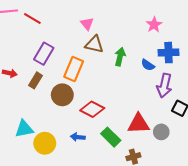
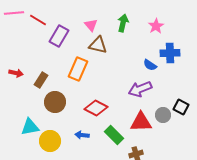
purple rectangle: (44, 54) -> (59, 36), moved
green arrow: (120, 57) -> (123, 23), moved
purple arrow: (164, 86) -> (140, 89), moved, turned 55
brown circle: (62, 95) -> (55, 102), moved
gray circle: (161, 132) -> (163, 115), moved

